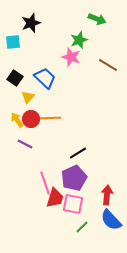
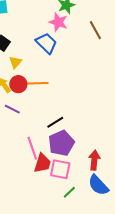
brown line: (108, 65) -> (95, 30), turned 30
blue trapezoid: (45, 78) -> (46, 43), moved
black line: (78, 153) -> (55, 122), moved

